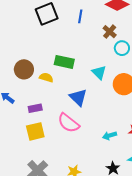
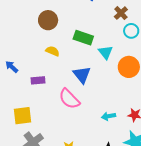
green rectangle: (64, 62) -> (83, 38), moved
brown circle: (24, 69) -> (48, 20), moved
yellow square: (35, 131) -> (23, 116), moved

